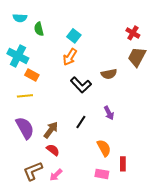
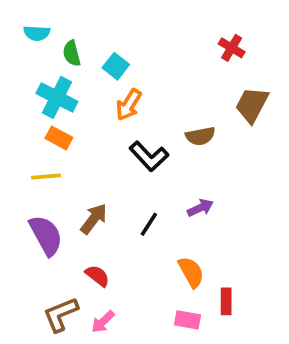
red cross: (133, 33) -> (232, 48), moved
cyan square: (74, 36) -> (116, 66), moved
cyan cross: (18, 56) -> (57, 97), moved
purple arrow: (109, 113) -> (200, 208), turned -88
brown arrow: (51, 130) -> (94, 219), moved

